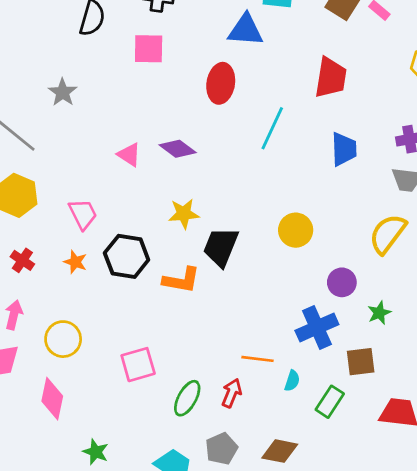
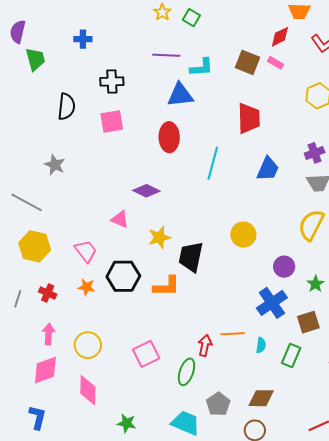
blue trapezoid: (344, 149) -> (268, 169), turned 36
pink triangle: (129, 155) -> (120, 219), moved
red arrow: (232, 393) -> (205, 345), moved

